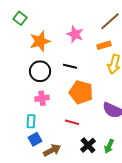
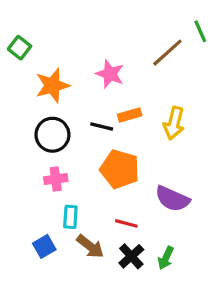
orange rectangle: (104, 45) -> (130, 115), moved
cyan rectangle: (31, 121) -> (70, 217), moved
red line: (72, 122) -> (126, 223), moved
brown arrow: (52, 150) -> (90, 246), moved, turned 66

